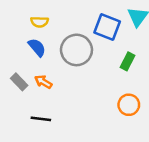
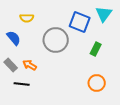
blue semicircle: (37, 47) -> (14, 38), moved
black line: (41, 119) -> (22, 84), moved

